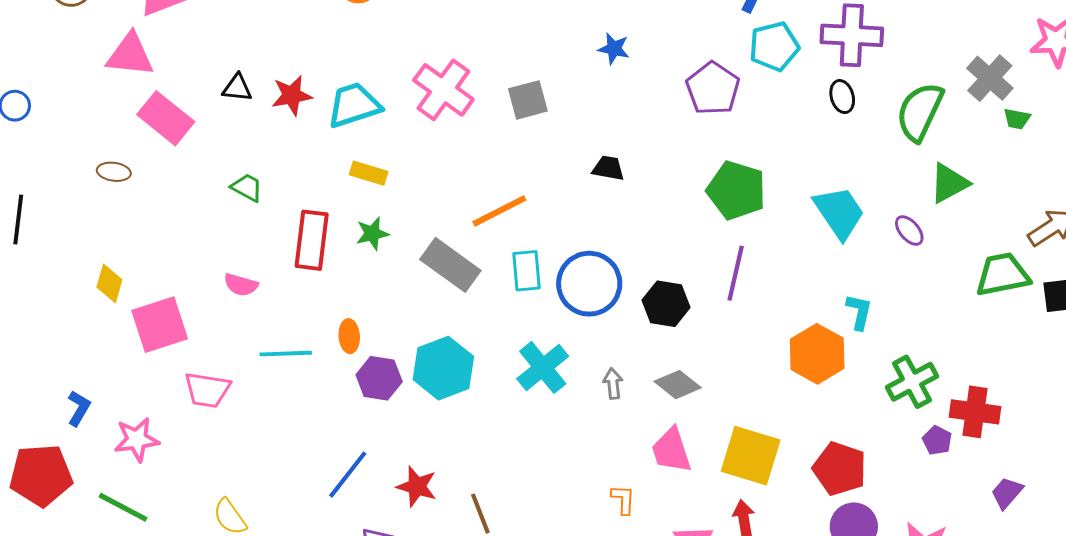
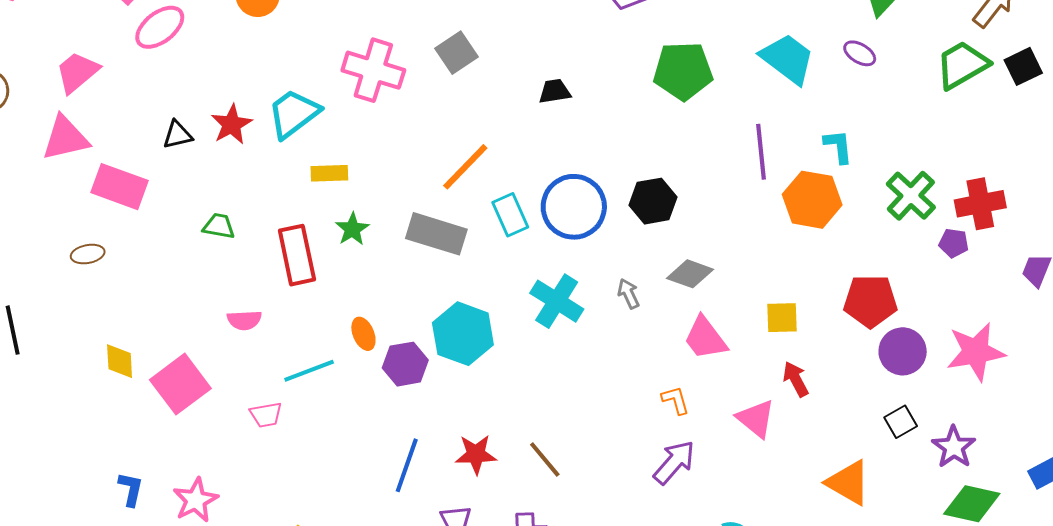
purple line: (736, 273) -> (761, 152), moved
pink trapezoid: (207, 390) -> (266, 415), moved, size x0.7
yellow square: (751, 456) -> (782, 318), size x0.6

